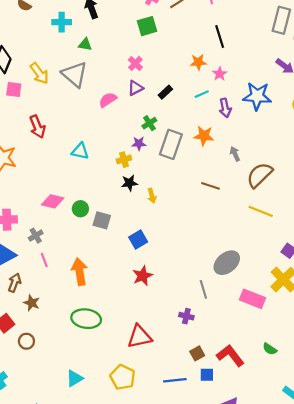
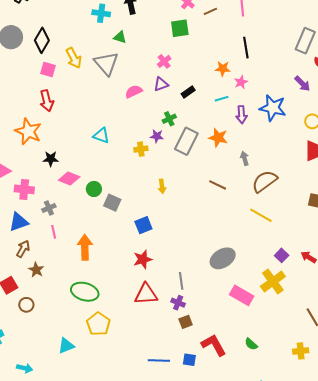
red arrow: (37, 127) -> (47, 101), moved
black star: (129, 183) -> (51, 159), moved
gray line: (203, 289) -> (181, 281), moved
red triangle: (140, 337) -> (146, 294), moved
brown square: (197, 353) -> (186, 322), moved
yellow pentagon: (123, 377) -> (98, 324), moved

